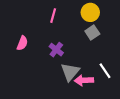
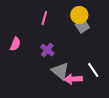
gray square: (92, 33) -> (82, 26), moved
gray triangle: (70, 72) -> (60, 71), turned -30

